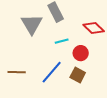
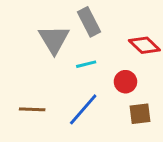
cyan line: (62, 41) -> (86, 64), moved
brown square: (78, 75) -> (140, 114), moved, turned -35

